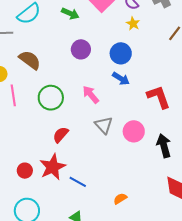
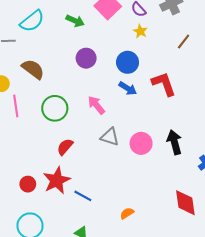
red L-shape: (159, 97) -> (164, 84), moved
gray triangle: (104, 125) -> (110, 137), turned -30
black arrow: (164, 146) -> (174, 142), moved

